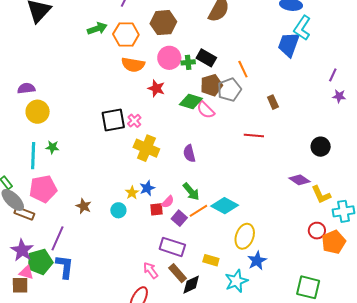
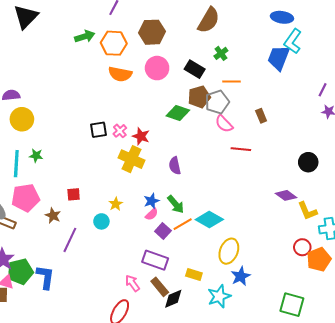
green cross: (188, 62) -> (221, 53), moved, turned -32
orange line: (243, 69) -> (232, 81), turned -66
red star: (156, 88) -> (141, 136), moved
pink semicircle: (206, 110) -> (224, 124), moved
black square: (113, 120) -> (99, 130), size x0.7
blue star: (147, 188) -> (151, 201), moved
brown star: (84, 206) -> (53, 216), moved
red square: (156, 209) -> (74, 194), moved
purple line: (58, 238) -> (70, 240), moved

